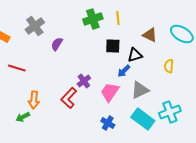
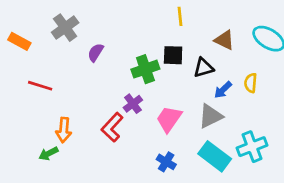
green cross: (93, 19) -> (145, 69), moved
blue arrow: (124, 71) -> (223, 90), moved

